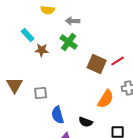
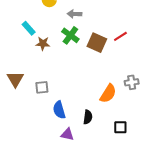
red line: (118, 61) -> (120, 36), moved
brown square: (97, 64) -> (97, 43), moved
black semicircle: (86, 122) -> (88, 117), turned -104

